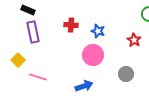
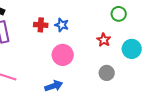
blue star: (98, 31) -> (62, 25), moved
gray circle: (126, 74) -> (107, 73), moved

